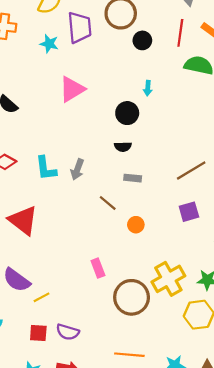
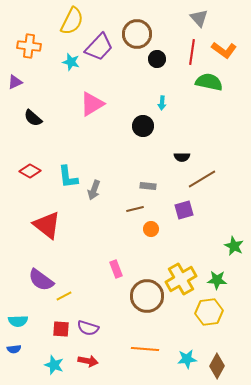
purple trapezoid: (80, 27) -> (99, 47), turned 48
black semicircle: (123, 147) -> (182, 157), moved
gray arrow: (77, 169) -> (94, 190), moved
brown line: (108, 203) -> (135, 209), moved, turned -54
purple square: (189, 212) -> (184, 210), moved

